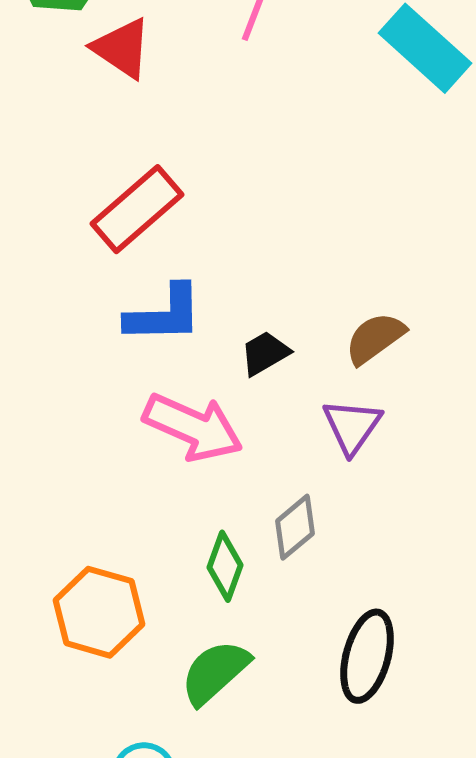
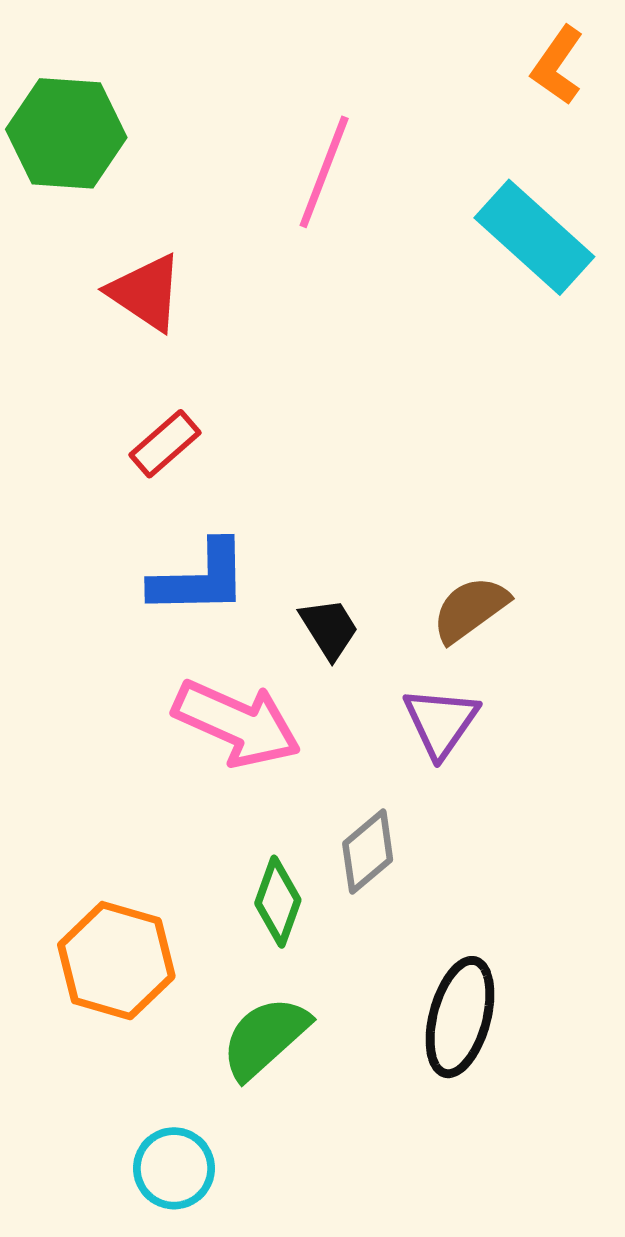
red triangle: (122, 48) -> (146, 292), moved
red rectangle: (137, 209) -> (165, 444), size x0.6
black trapezoid: (265, 353) -> (329, 628), turned 88

